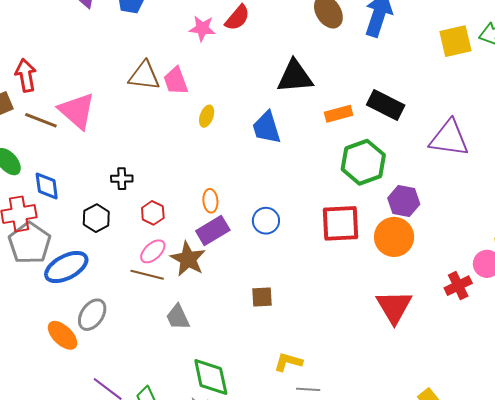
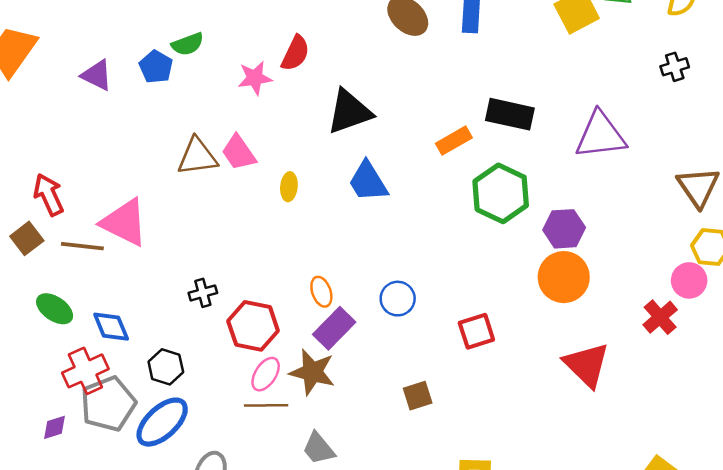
black triangle: (295, 76) -> (349, 112), moved
red hexagon: (153, 213) -> (253, 326), size x1.6
black hexagon: (96, 218) -> (166, 367), moved
red square: (340, 223) -> (476, 331), moved, size x0.7
gray pentagon: (30, 243) -> (108, 404), turned 30

